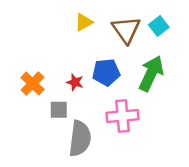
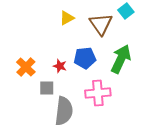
cyan square: (159, 26) -> (126, 11), moved

